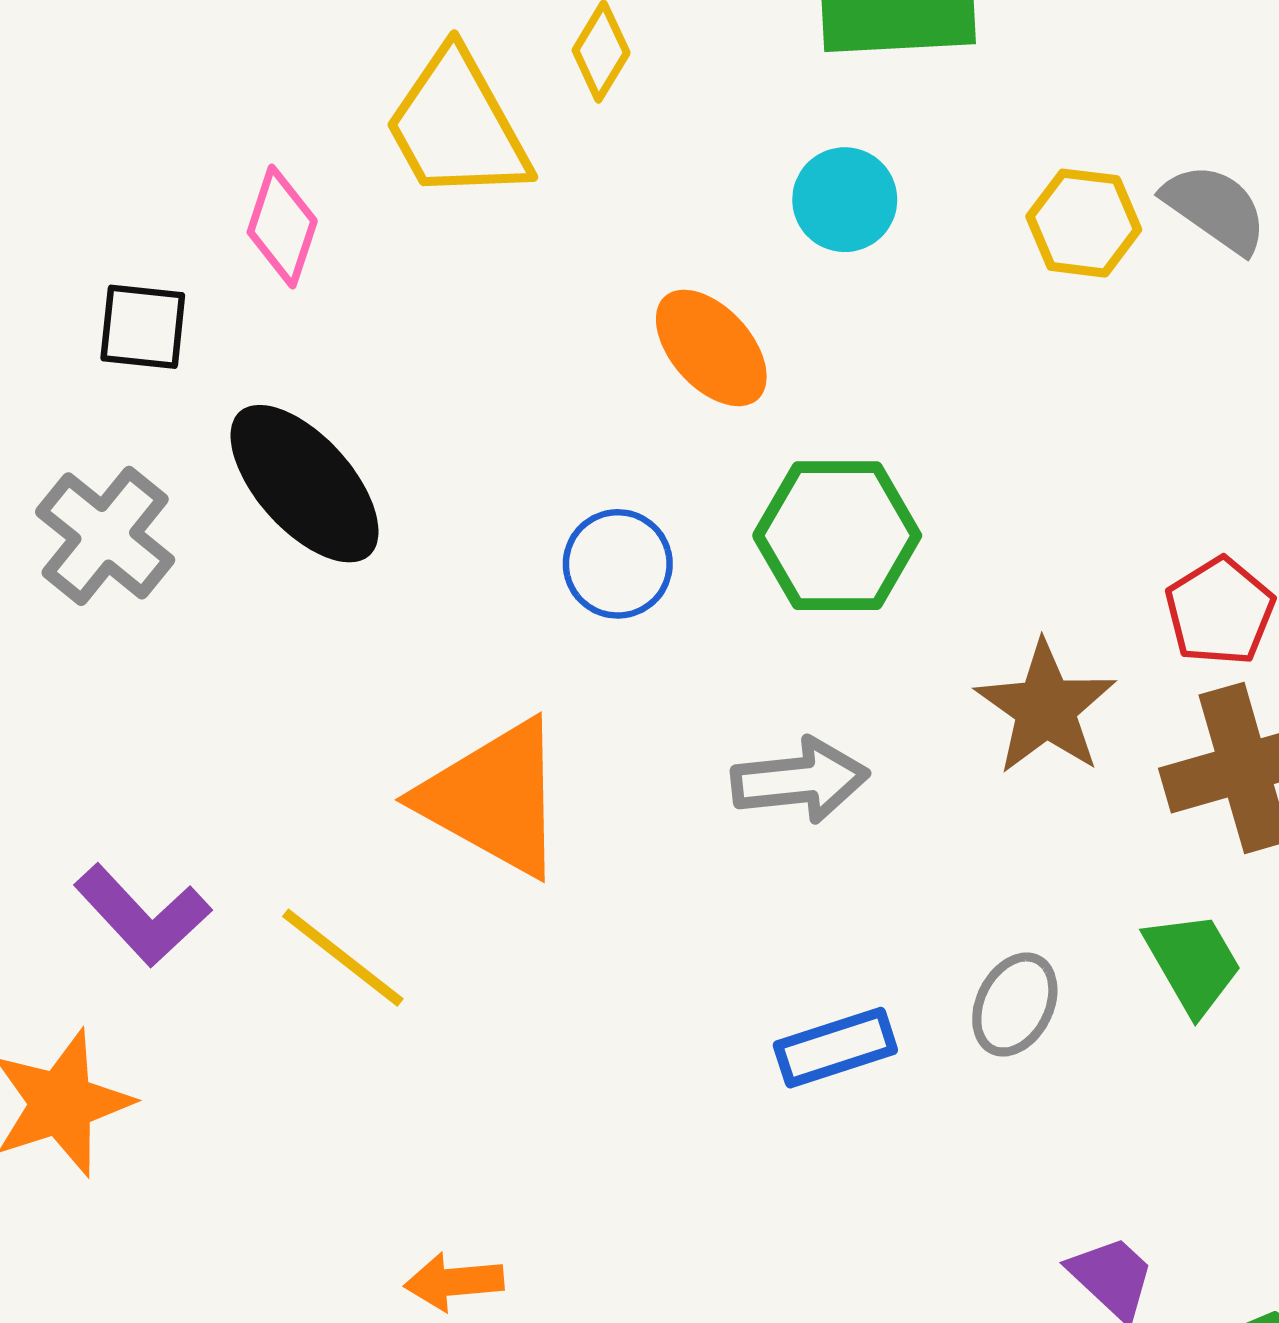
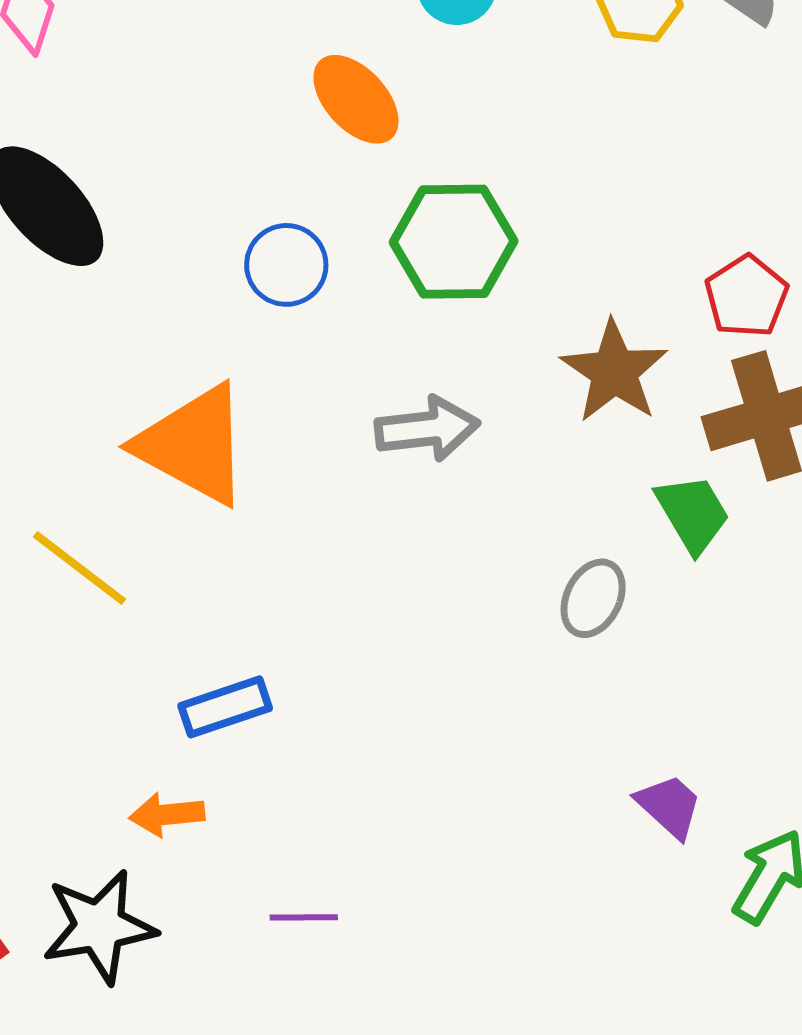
green trapezoid: (1193, 963) -> (693, 513), moved
blue rectangle: (835, 1048) -> (225, 707), moved

